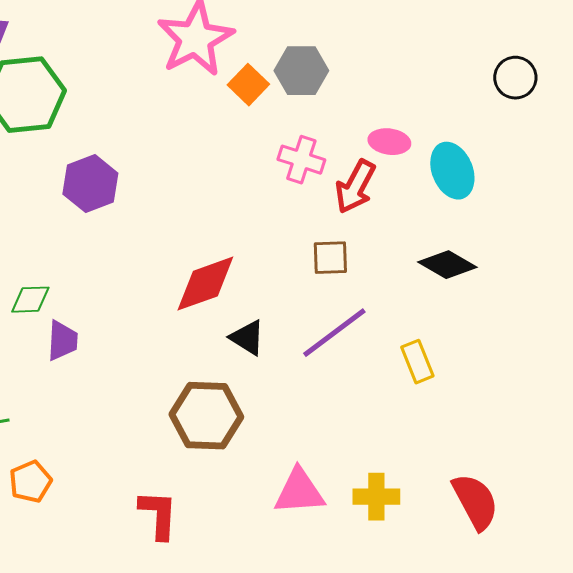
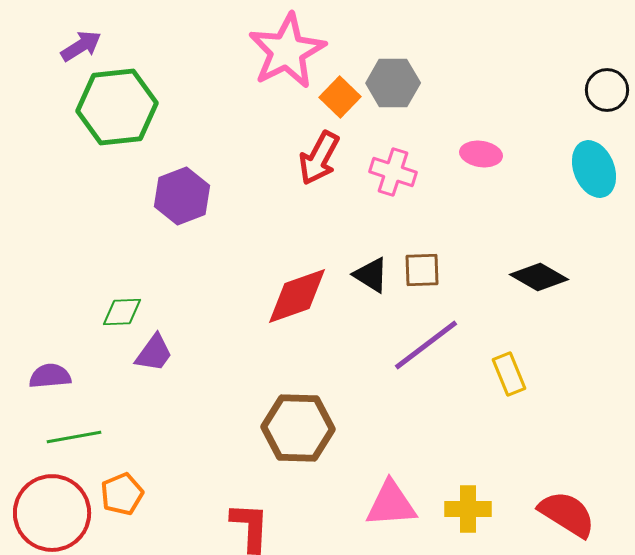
cyan ellipse: (452, 171) -> (594, 169), moved
red arrow: (355, 187) -> (319, 158), moved
black triangle: (247, 338) -> (371, 275), moved
purple trapezoid: (62, 341) -> (154, 353), turned 33
red semicircle: (475, 502) -> (567, 514), turned -30

